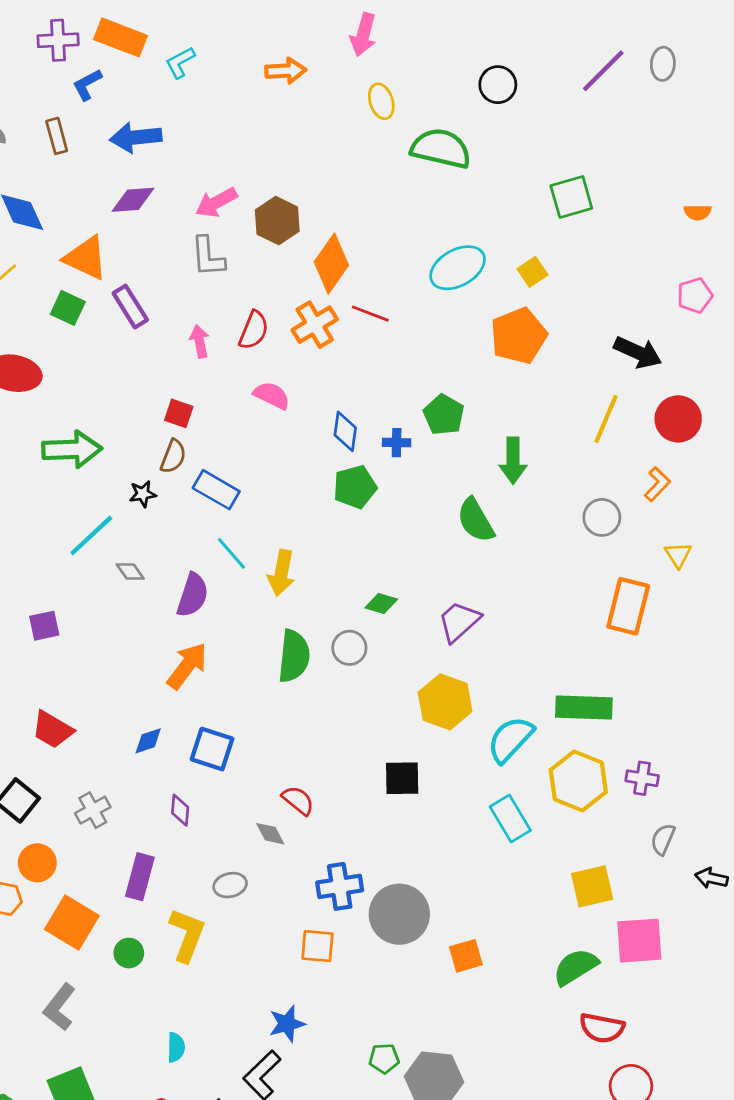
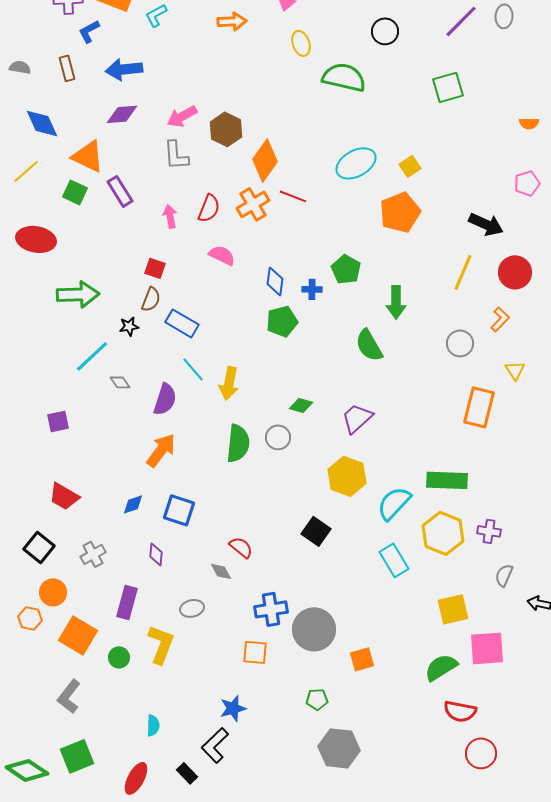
green square: (571, 197) -> (448, 87), moved
black square: (402, 778) -> (316, 531), turned 36
green pentagon: (384, 1058) -> (317, 699), moved

